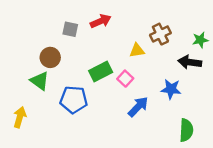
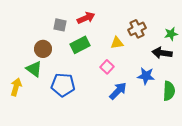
green rectangle: (101, 72) -> (80, 45), moved
yellow arrow: (20, 117) -> (16, 87), moved
green semicircle: (186, 130) -> (169, 91), moved

